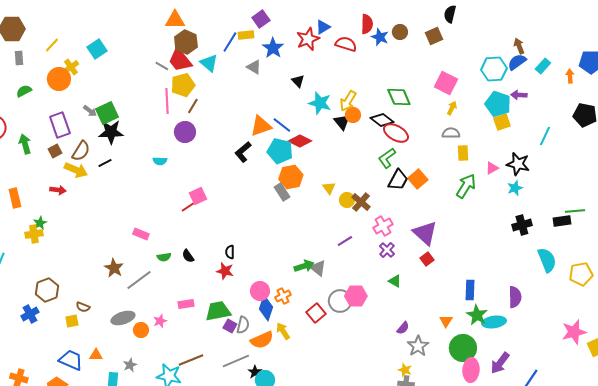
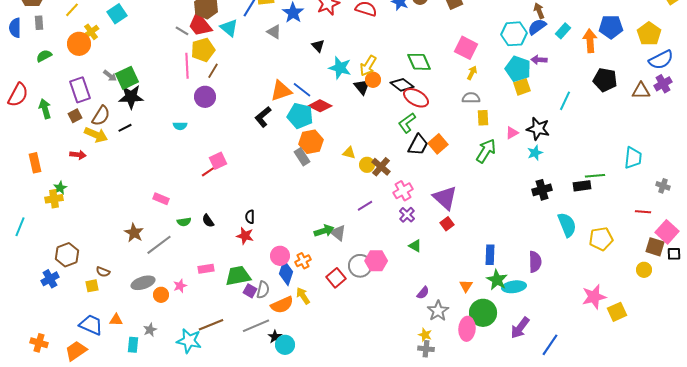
orange arrow: (570, 76) -> (590, 41), size x1.6
yellow triangle: (329, 188) -> (349, 153), turned -40
pink ellipse: (471, 370) -> (467, 329), moved

